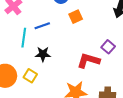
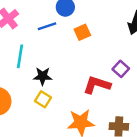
blue line: (42, 26) -> (47, 26), moved
yellow square: (30, 76) -> (43, 99), moved

